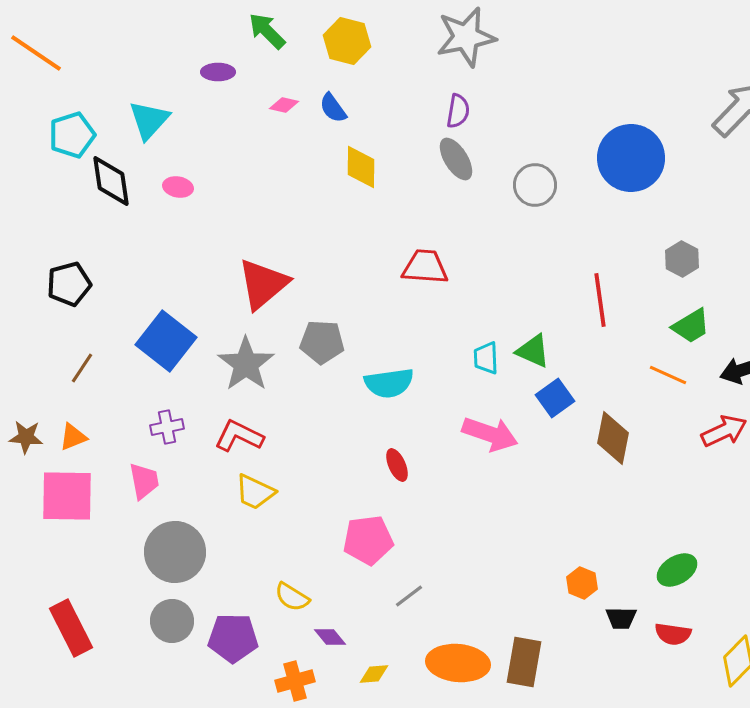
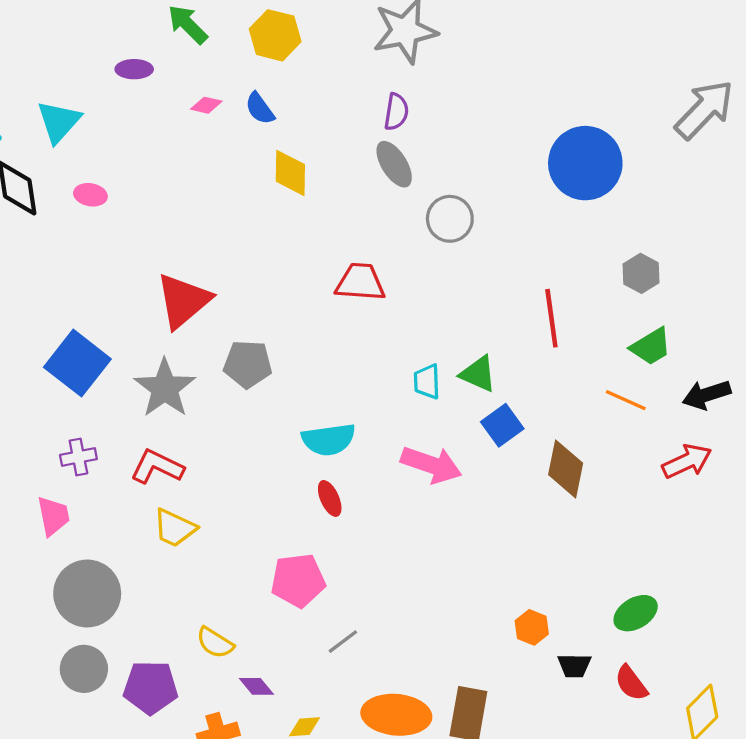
gray circle: (535, 185) -> (450, 219), moved
cyan semicircle: (389, 383) -> (329, 439), moved
red semicircle: (673, 634) -> (631, 683), turned 45

